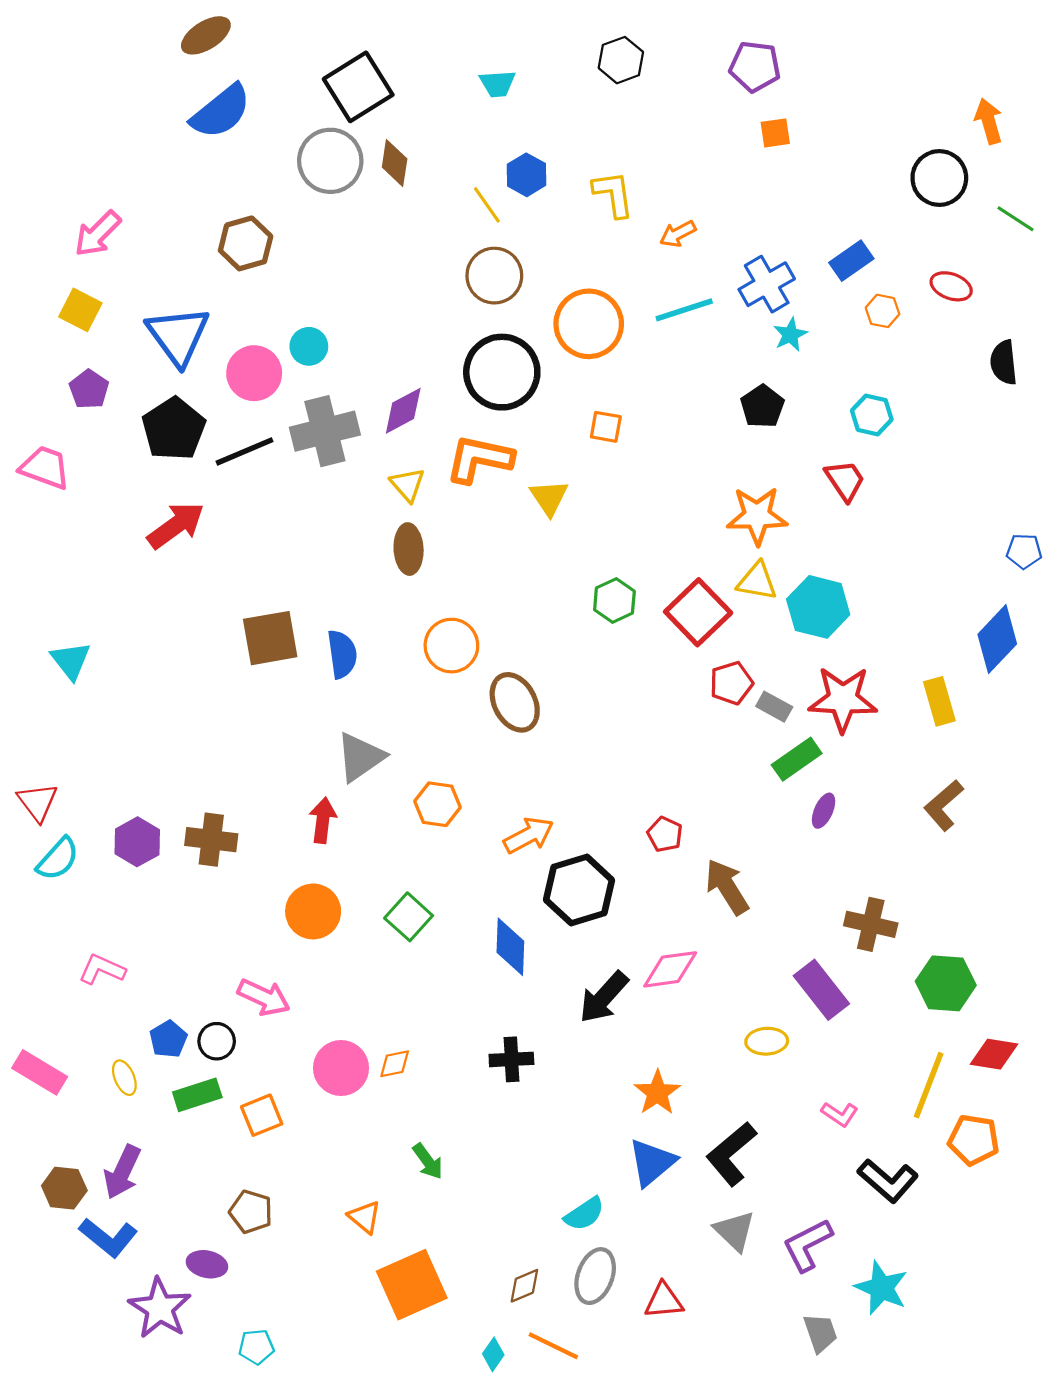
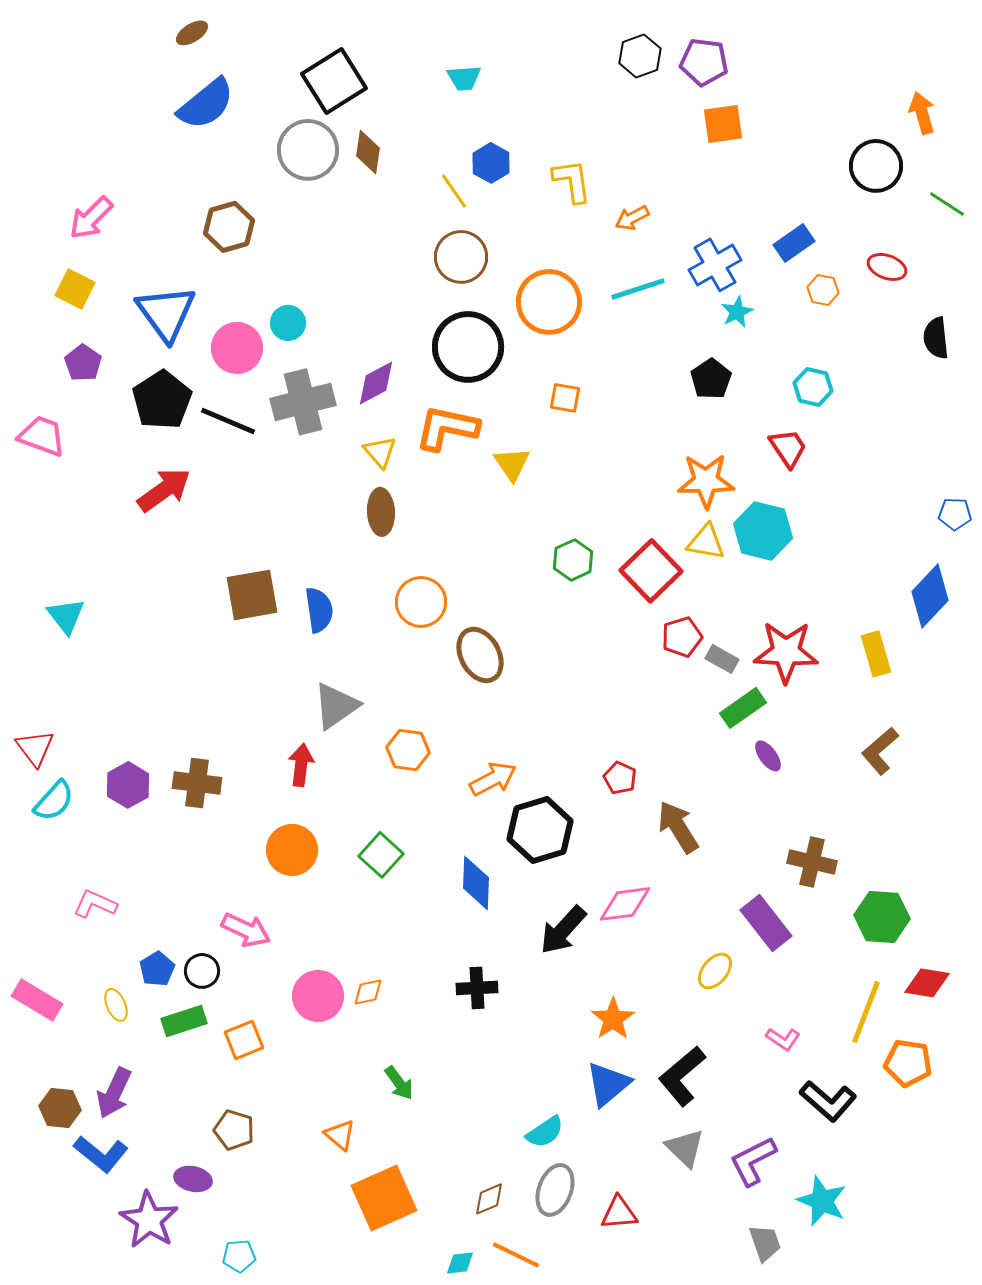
brown ellipse: (206, 35) -> (192, 33), size x0.7
black hexagon: (621, 60) -> (640, 56), moved
orange square: (775, 133) -> (723, 124), size x1.4
black line: (244, 451) -> (228, 421), turned 46
cyan hexagon: (818, 607) -> (763, 531), moved
purple ellipse: (824, 811) -> (768, 756), turned -60
yellow ellipse: (767, 1041) -> (715, 971), turned -48
cyan diamond: (493, 1354) -> (460, 1263), turned 48

